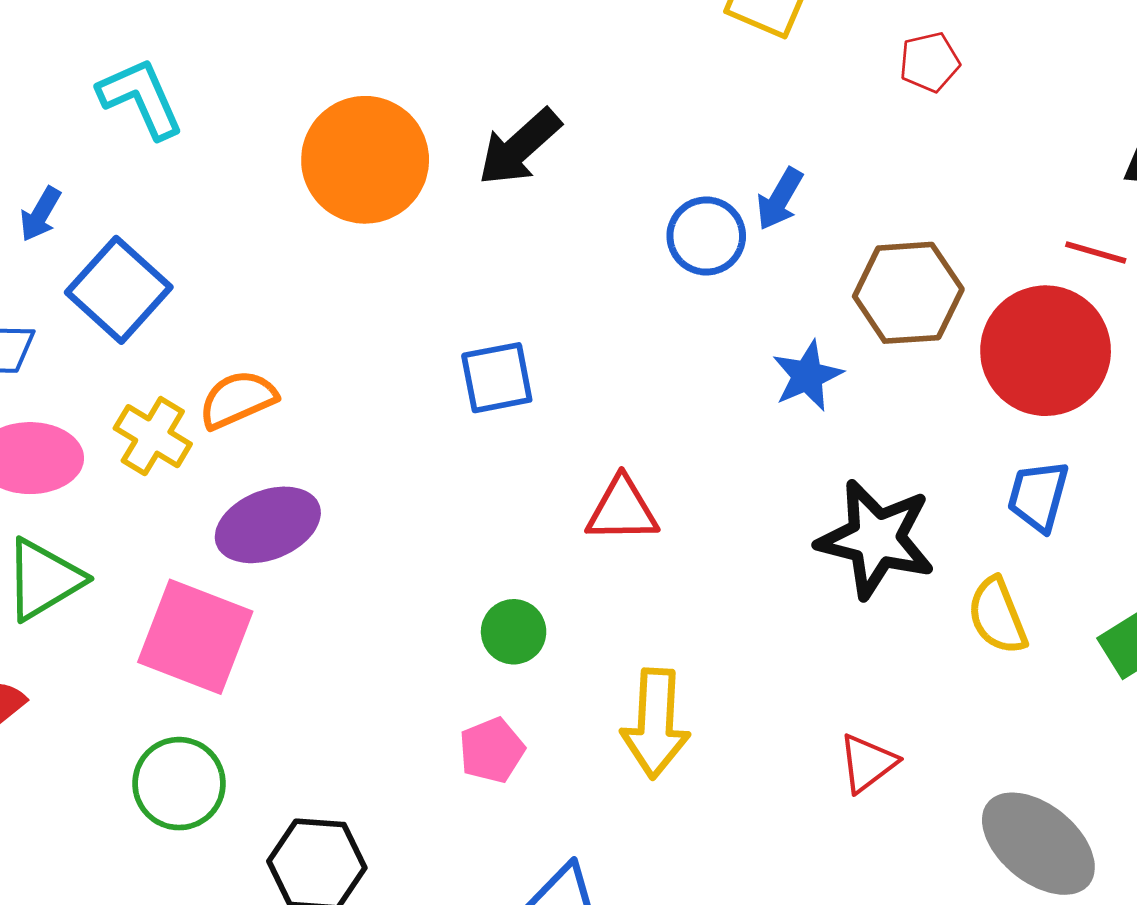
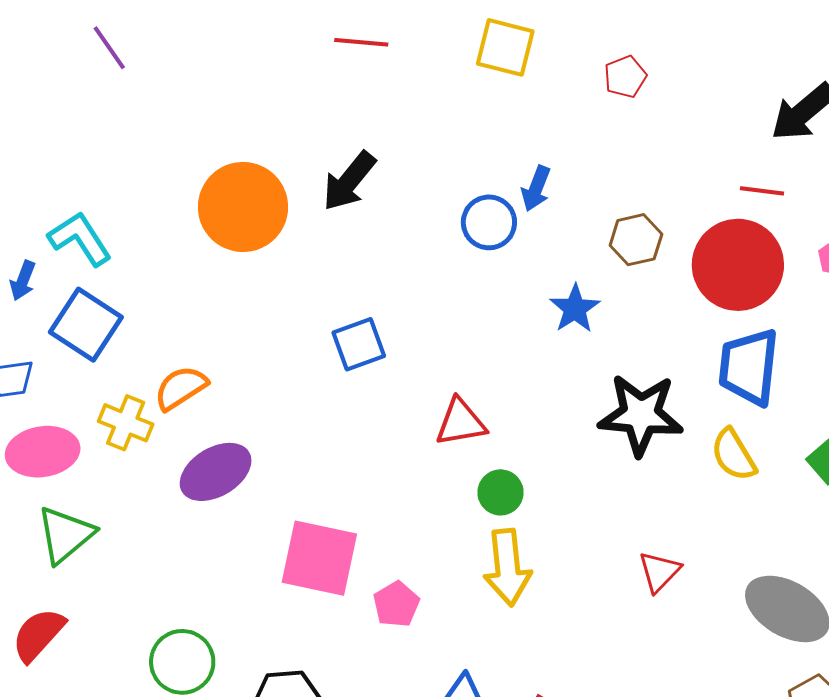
cyan L-shape: (141, 98) -> (80, 239), moved
brown hexagon: (908, 293) -> (636, 240), size x0.7
blue trapezoid: (1038, 496) -> (749, 367), size x1.5
green circle: (514, 632) -> (500, 492), moved
pink square: (195, 637) -> (319, 558), moved

